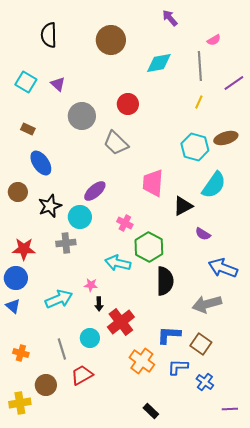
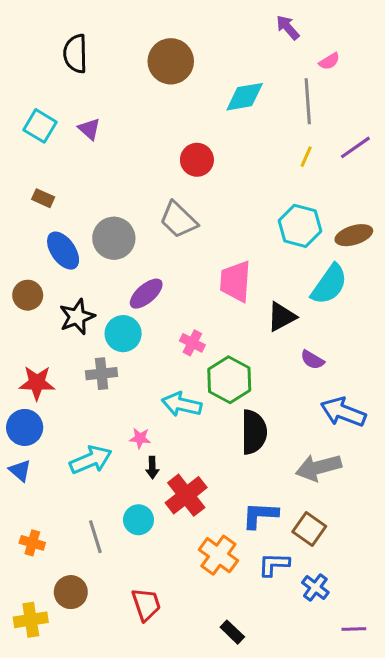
purple arrow: (170, 18) -> (288, 27), moved
purple line: (234, 83) -> (355, 147), moved
gray circle: (82, 116) -> (114, 238), moved
brown ellipse: (226, 138) -> (354, 235), moved
red trapezoid: (82, 375) -> (146, 604), moved, turned 100

